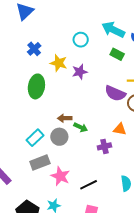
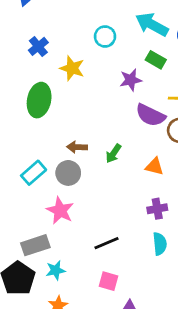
purple star: (80, 72) -> (131, 80), moved
green arrow: (81, 127) -> (113, 153), moved, turned 96
purple cross: (104, 146) -> (157, 209), moved
gray rectangle: (40, 162) -> (35, 245), moved
pink star: (60, 176) -> (60, 211), moved

